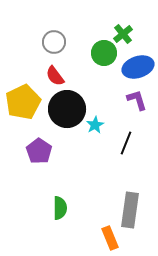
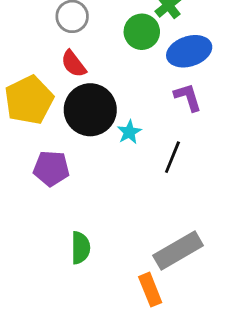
purple pentagon: (39, 151) -> (51, 168), turned -30
gray rectangle: (130, 210) -> (178, 251), turned 52

